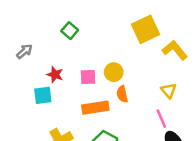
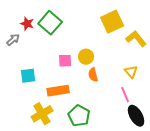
green square: (70, 31) -> (50, 23), size x1.6
red star: (55, 75) -> (27, 24), moved
orange rectangle: (95, 108) -> (58, 91), moved

